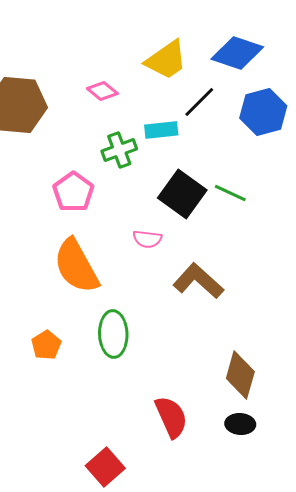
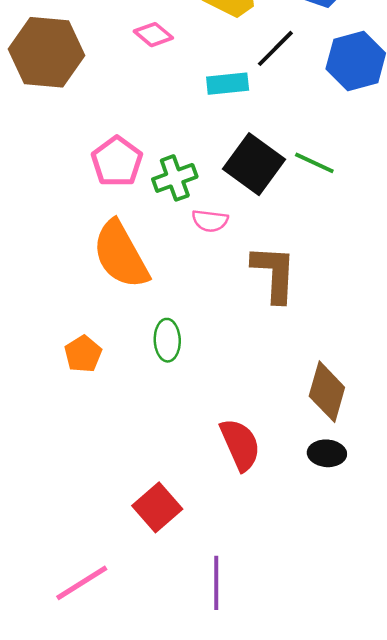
green cross: (119, 150) -> (175, 178), moved
brown L-shape: (198, 281) -> (274, 274), turned 51
green ellipse: (113, 334) -> (167, 340), size x0.7

